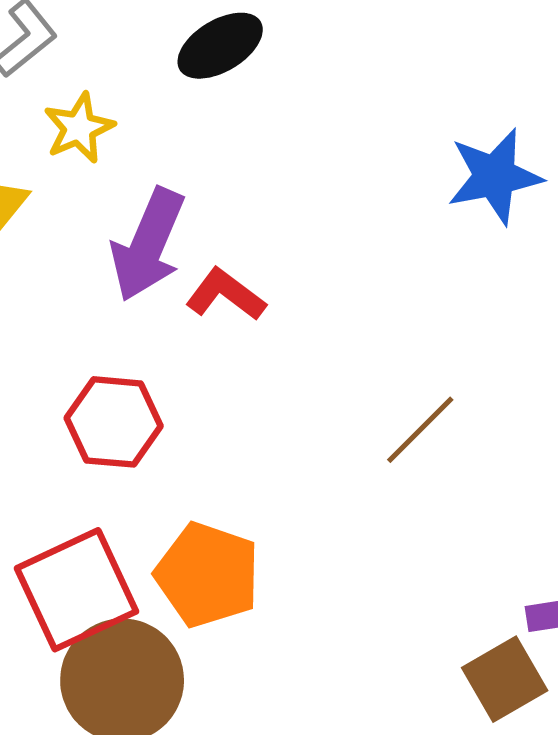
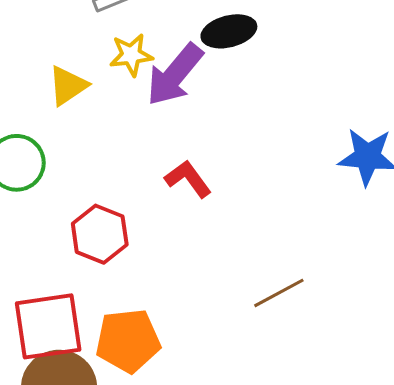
purple arrow: (148, 245) -> (175, 75), moved
orange pentagon: (207, 575) -> (128, 341), turned 30

